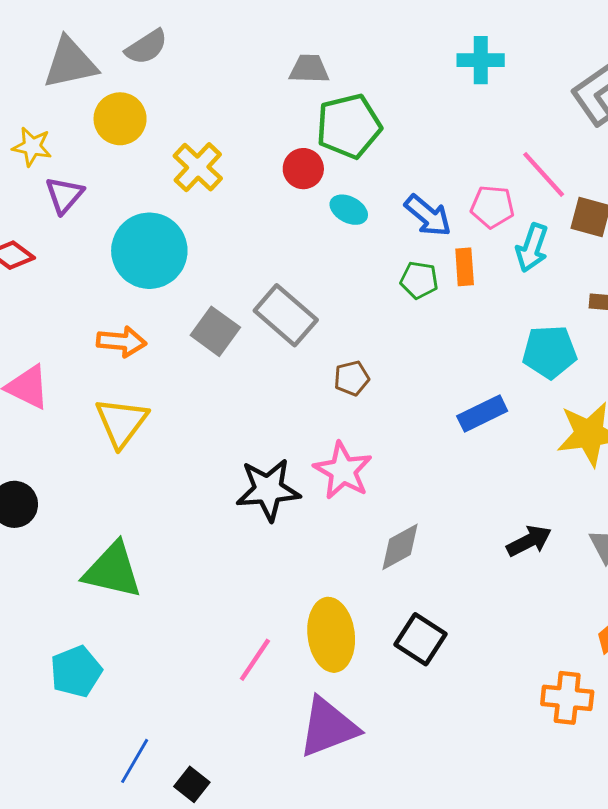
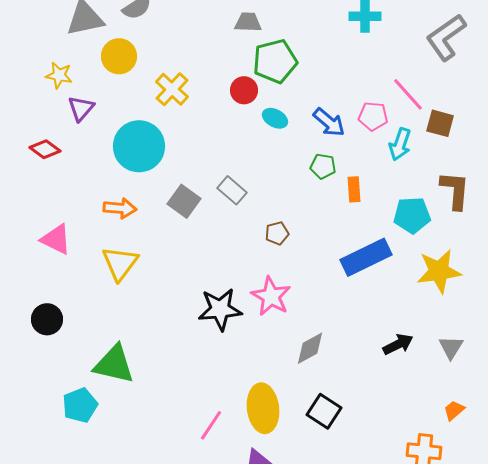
orange rectangle: (465, 267) -> (354, 189), moved
gray rectangle: (286, 315) -> (232, 190), size x0.7
blue rectangle: (482, 413) -> (366, 257), size x1.5
cyan pentagon: (76, 671) -> (80, 405), moved

